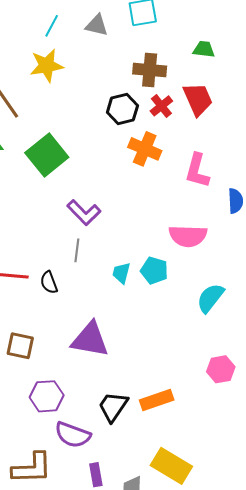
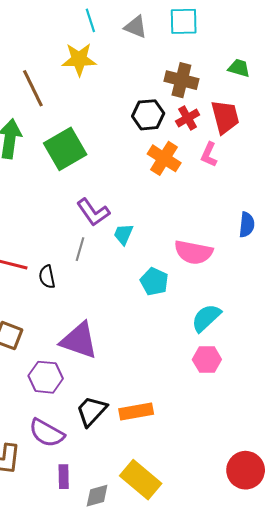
cyan line: (52, 26) -> (90, 20), turned -55
pink L-shape: (197, 171) -> (209, 155), moved, size x0.7
cyan trapezoid: (121, 273) -> (123, 234), moved
pink hexagon: (221, 369) -> (207, 360), moved
purple hexagon: (47, 396) -> (46, 377), moved

